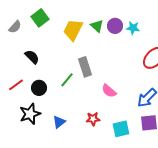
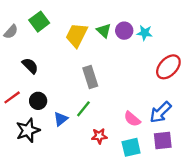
green line: (67, 80) -> (83, 109), moved
pink semicircle: (109, 91) -> (132, 119), moved
blue triangle: (59, 122) -> (61, 119), moved

